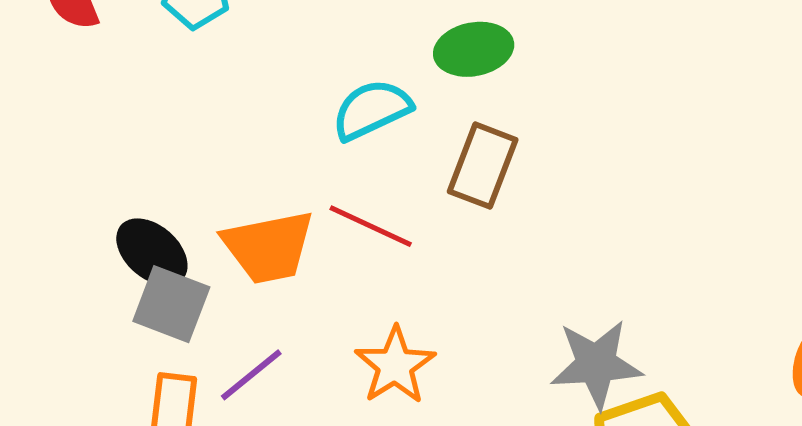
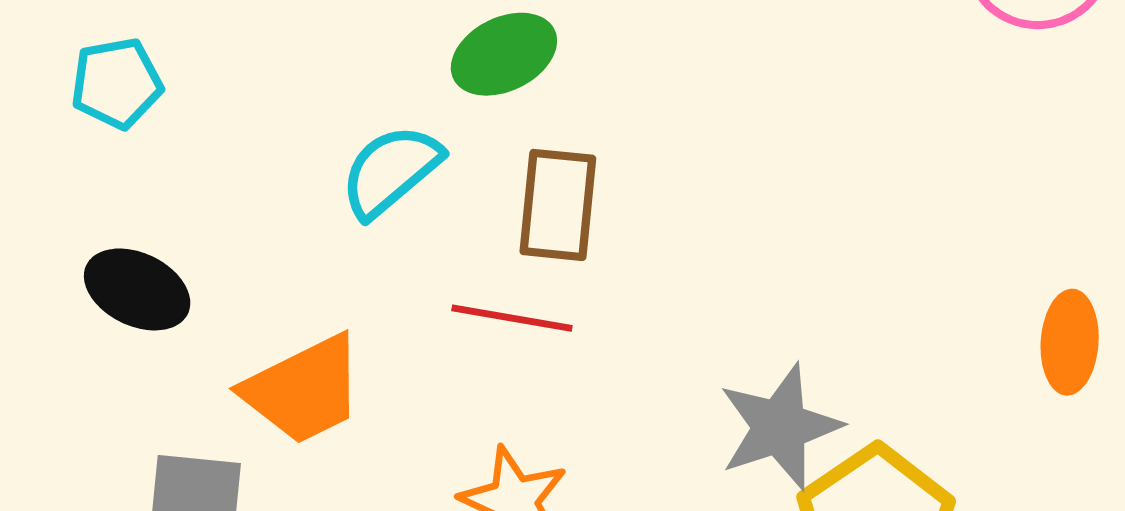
red line: (371, 226) -> (512, 318), moved
black ellipse: (152, 252) -> (137, 289), moved

